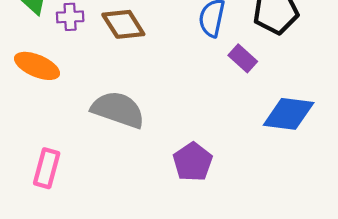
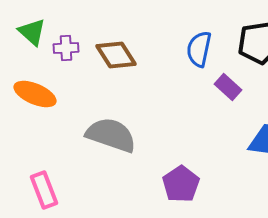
pink rectangle: (47, 168) -> (44, 190), turned -36

